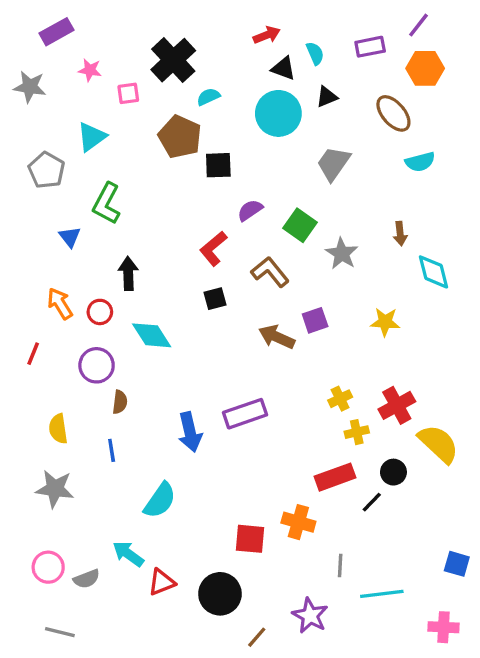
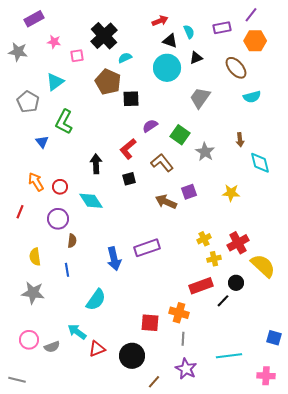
black arrow: (128, 274) -> (96, 164), moved
gray line: (340, 565) -> (183, 339), moved
gray line: (60, 632) -> (17, 380), moved

